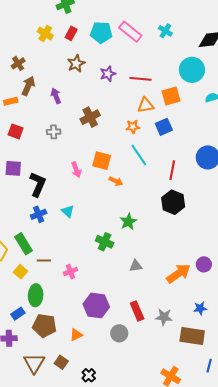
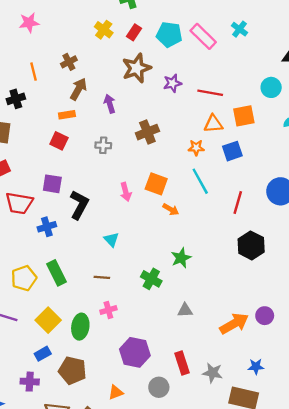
cyan cross: (165, 31) -> (239, 29), moved
brown star: (76, 64) -> (137, 68), size x1.4
cyan circle: (192, 70) -> (271, 87), size x0.7
orange rectangle: (11, 101) -> (67, 115), moved
black hexagon: (173, 202) -> (251, 245), moved
blue cross: (39, 214) -> (47, 227), moved
brown line: (44, 261) -> (102, 277), moved
yellow square: (20, 272) -> (48, 320), moved, size x1.5
green ellipse: (36, 295) -> (80, 327), moved
orange triangle: (76, 335) -> (116, 392), moved

